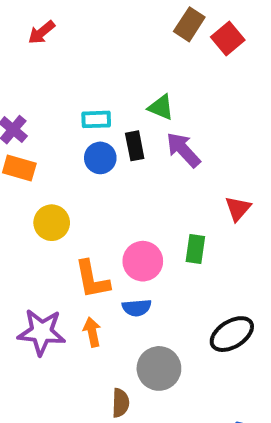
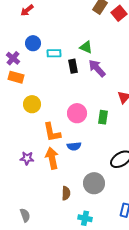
blue circle: (100, 158) -> (33, 43), moved
pink circle: (143, 261) -> (77, 113), moved
purple star: (42, 332) -> (27, 158), size x0.6
orange arrow: (92, 332) -> (52, 158), size x1.5
gray circle: (159, 368) -> (94, 183), moved

